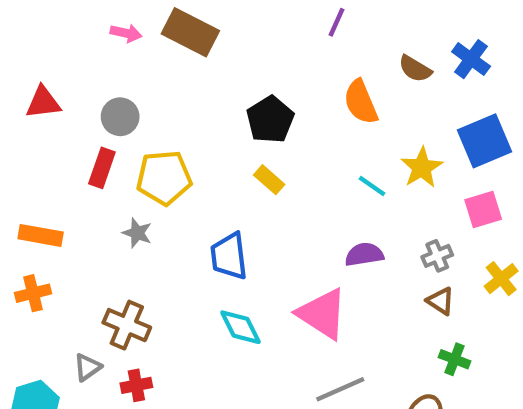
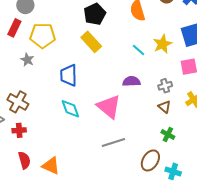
yellow rectangle: (269, 180) -> (91, 42), size x1.5

